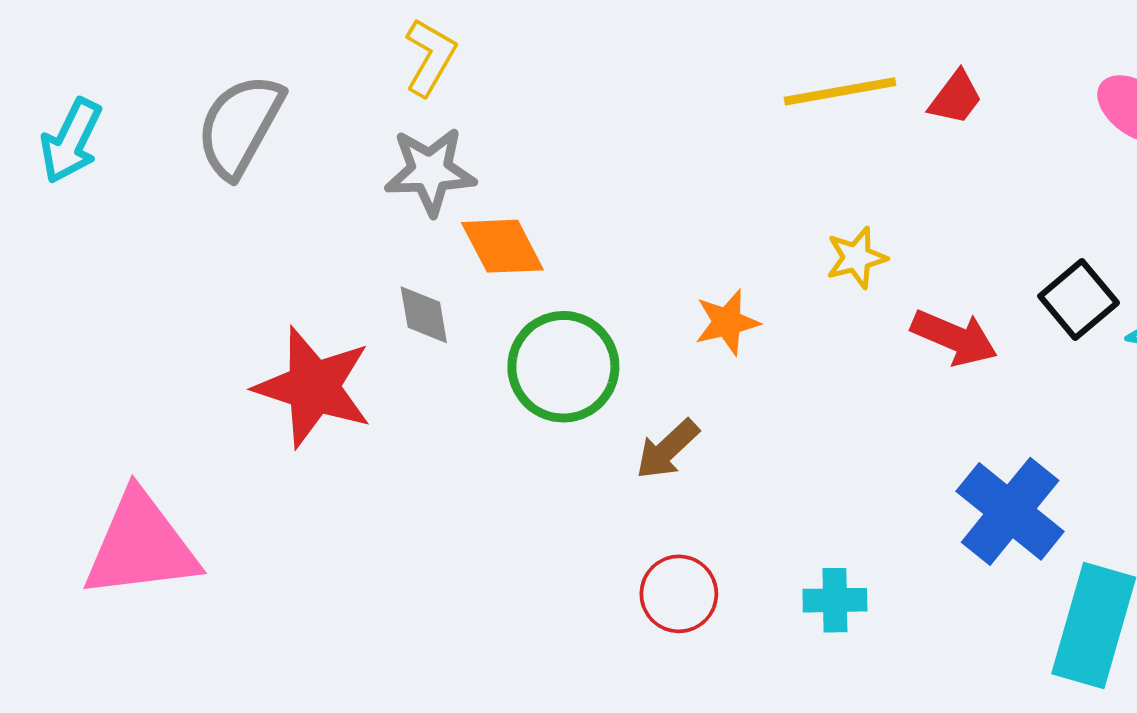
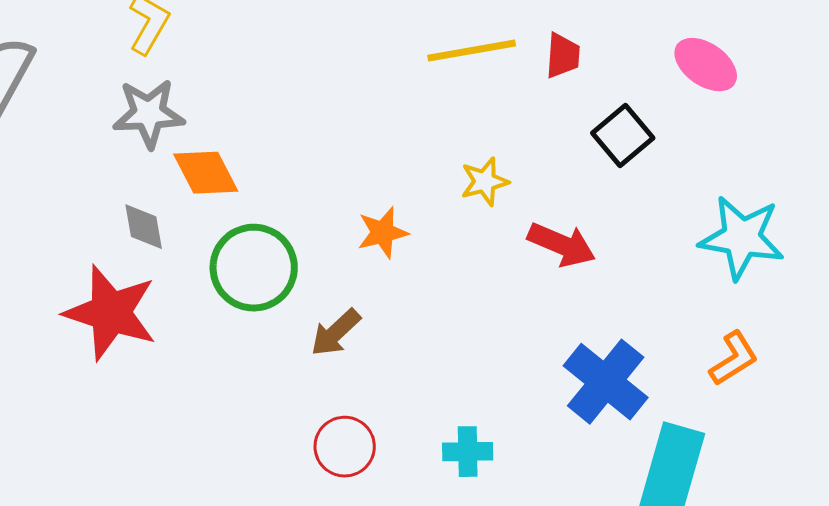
red trapezoid: (955, 98) -> (563, 56), turned -33
black square: (1079, 299) -> (623, 136), moved
red star: (313, 387) -> (111, 313), moved

